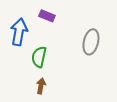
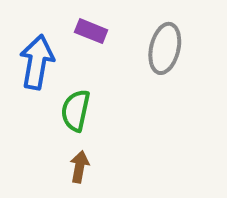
gray ellipse: (91, 42) -> (165, 48), moved

